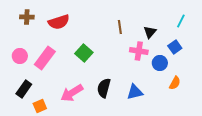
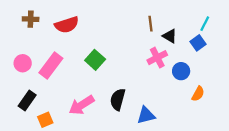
brown line: (120, 27) -> (151, 24), moved
black triangle: (150, 32) -> (170, 36), turned -40
blue square: (175, 47) -> (198, 43), moved
pink cross: (139, 51) -> (157, 58), turned -36
blue triangle: (135, 92) -> (146, 115), moved

